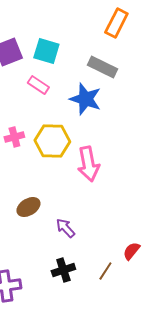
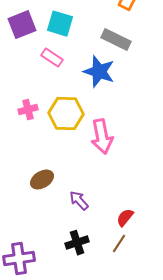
red semicircle: (131, 251) -> (125, 218), moved

